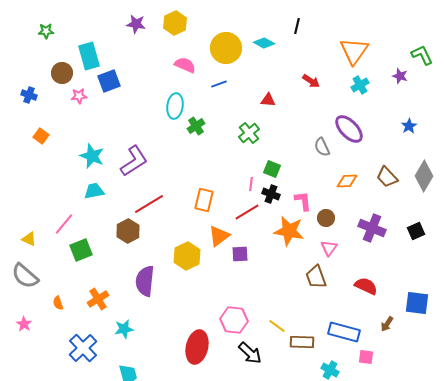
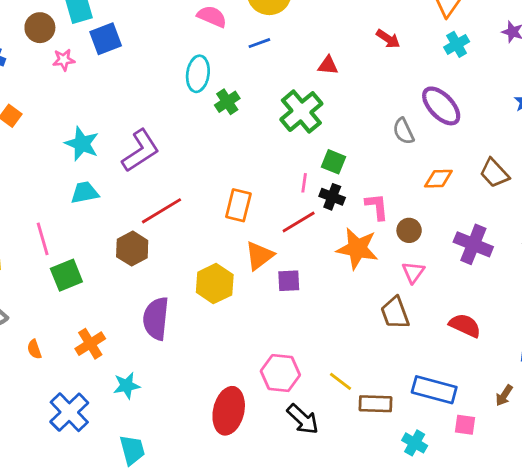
green cross: (249, 133) -> (301, 112), size x1.4
pink line: (64, 224) -> (43, 239), turned -55
brown arrow: (387, 324) -> (504, 395), moved

